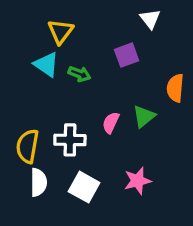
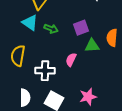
purple square: (127, 55) -> (81, 28), moved
green triangle: (144, 116) -> (92, 46), moved, turned 35
yellow semicircle: (28, 146) -> (18, 56), moved

